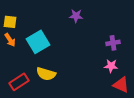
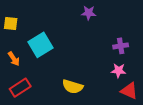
purple star: (76, 16) -> (89, 13), moved
orange arrow: (10, 40) -> (14, 59), moved
yellow semicircle: (46, 74) -> (73, 87), moved

